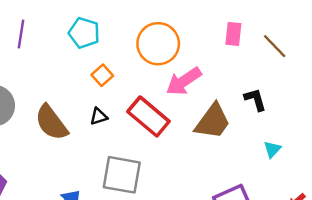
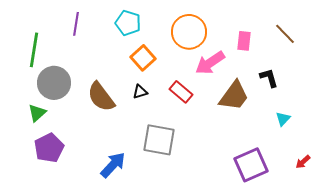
pink rectangle: (233, 34) -> (244, 41), moved
orange square: (102, 75) -> (143, 58), size x1.4
red rectangle: (148, 117) -> (181, 92), size x0.7

